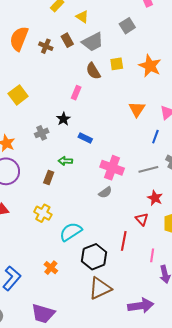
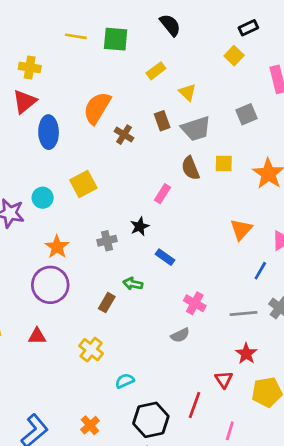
brown cross: (46, 46) -> (124, 135), moved
pink cross: (112, 168) -> (195, 303), size x0.7
cyan semicircle: (71, 232) -> (125, 381), size x0.6

